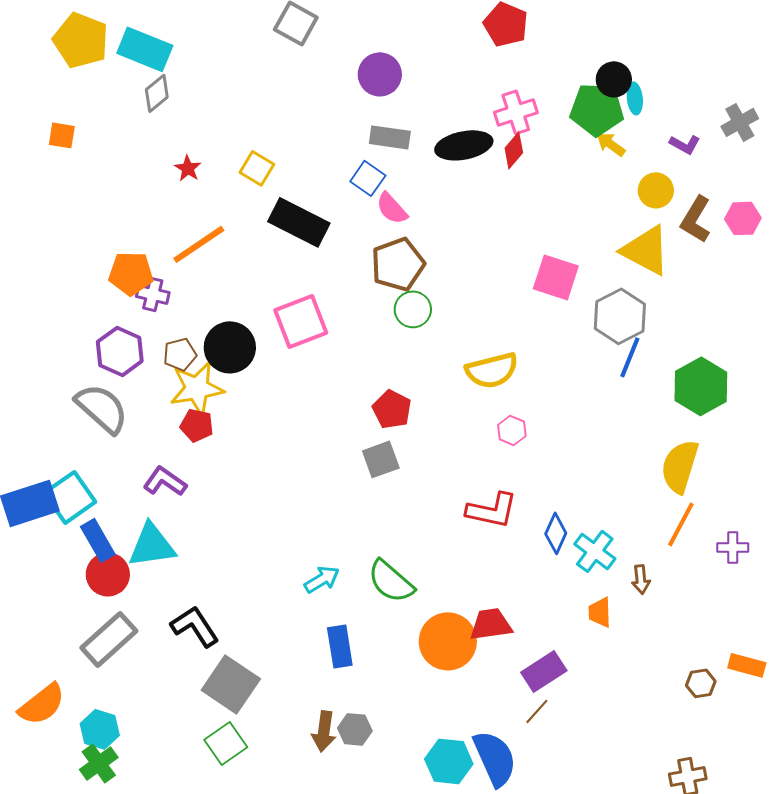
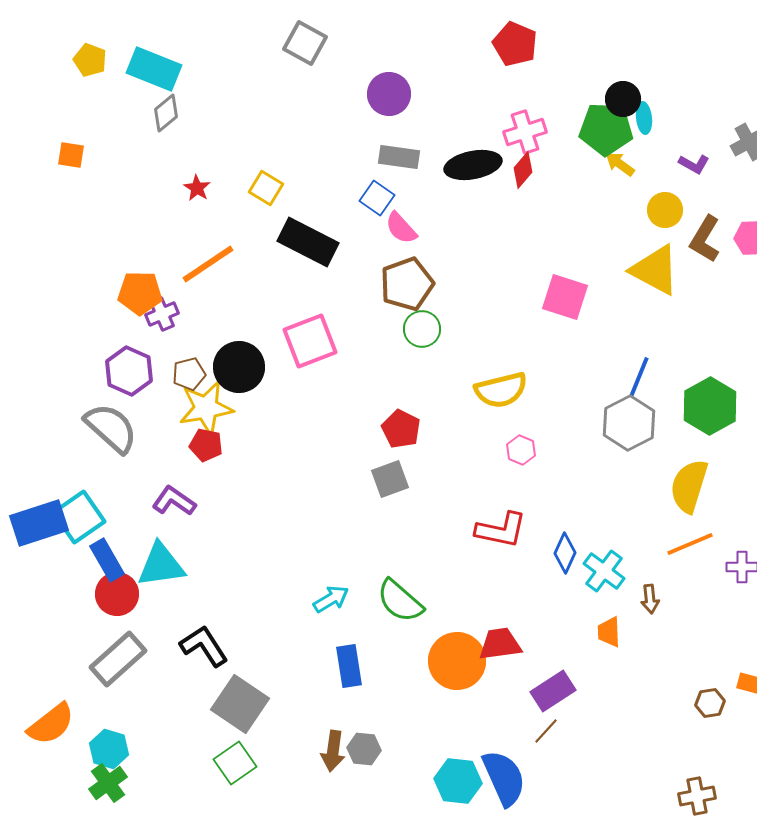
yellow pentagon: (81, 40) -> (90, 60), size x0.6
purple cross: (153, 294) -> (162, 314), turned -36
gray hexagon: (620, 316) -> (629, 423), moved
orange line: (681, 524) -> (690, 544), turned 39

